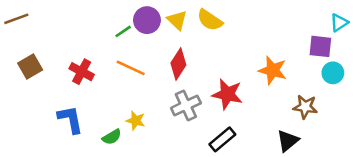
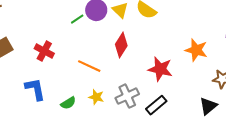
orange line: (131, 68) -> (89, 66), moved
gray cross: (186, 106) -> (127, 96), moved
yellow star: (136, 121) -> (96, 97), moved

